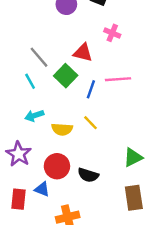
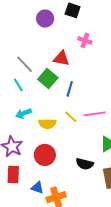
pink line: (118, 79) -> (95, 114), moved
black semicircle: (88, 175) -> (85, 164), moved
blue triangle: (42, 189) -> (37, 188), moved
red rectangle: (18, 199) -> (13, 174), moved

